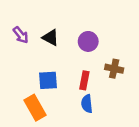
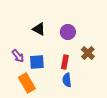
purple arrow: (21, 35) -> (18, 56), moved
brown cross: (114, 69) -> (88, 53), turned 32

